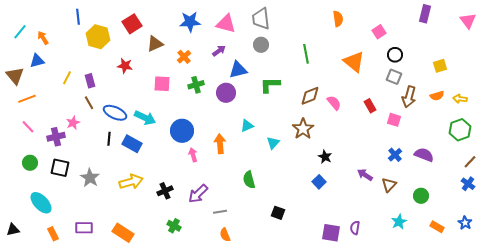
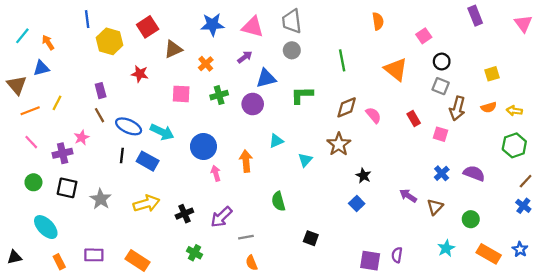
purple rectangle: (425, 14) -> (475, 16), turned -36
yellow line: (67, 78) -> (57, 103), moved
orange rectangle: (437, 227) -> (489, 254), size x1.5

